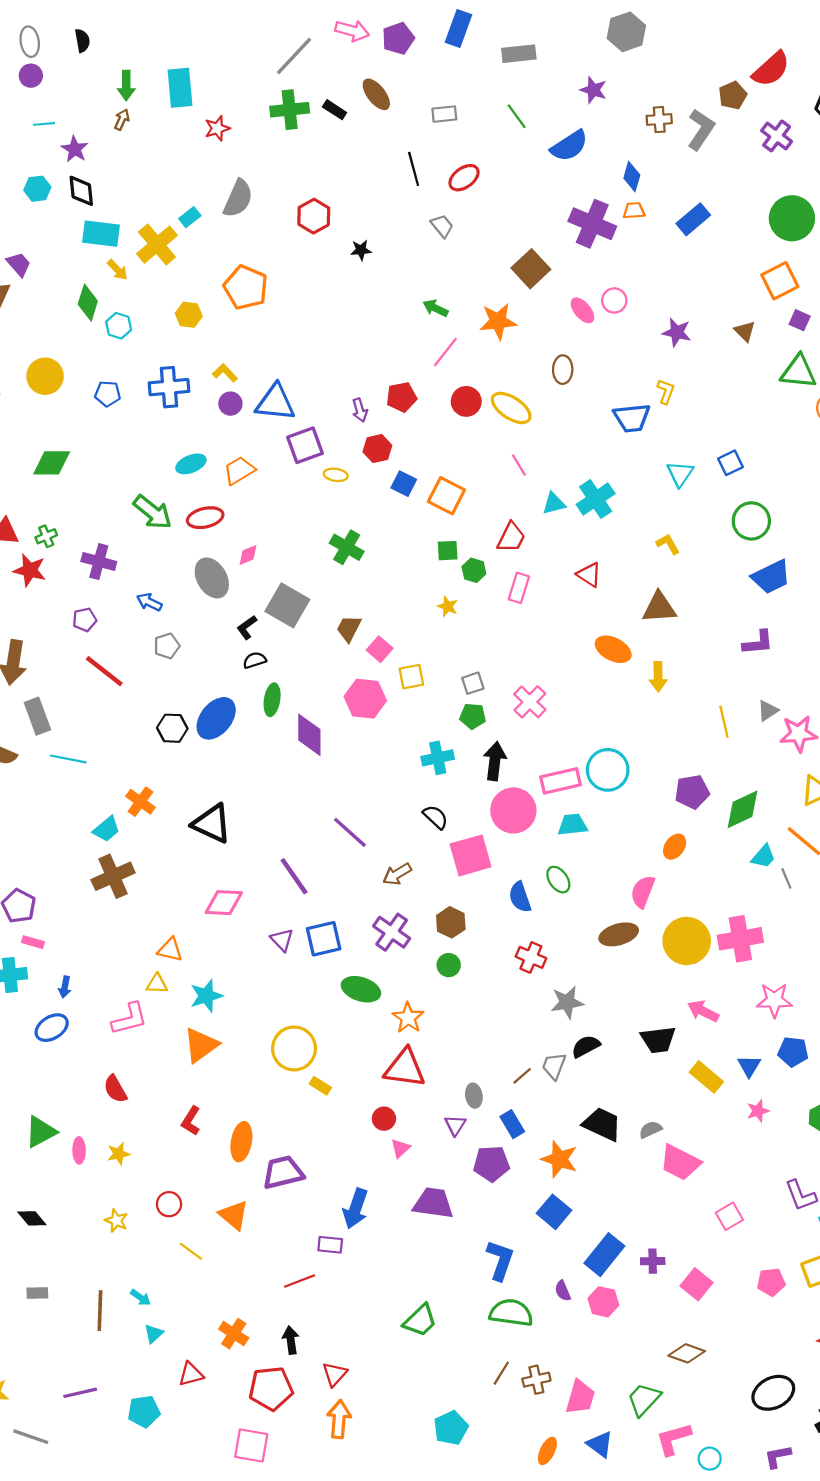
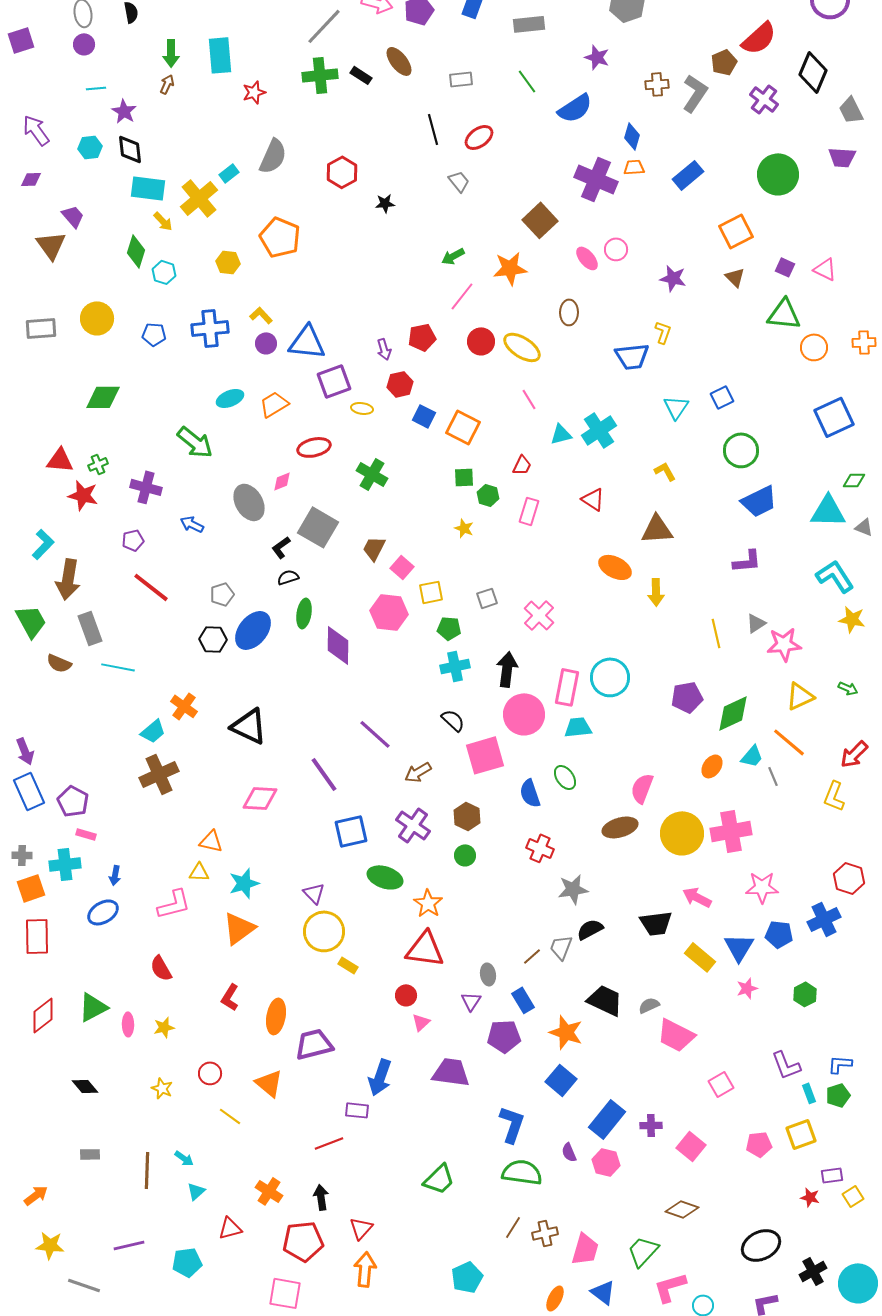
orange square: (780, 281) -> (736, 231), moved
green arrow: (435, 308) -> (453, 256), turned -55
red ellipse: (205, 518) -> (314, 447), moved
red trapezoid: (511, 537) -> (522, 465), size x0.7
gray pentagon: (167, 646) -> (222, 594), moved
green pentagon: (473, 716) -> (449, 628), moved
pink rectangle: (561, 781) -> (567, 687), turned -66
orange ellipse: (675, 847) -> (712, 766), moved
purple triangle: (282, 940) -> (314, 893), moved
blue triangle: (749, 1066) -> (739, 947), size x1.4

